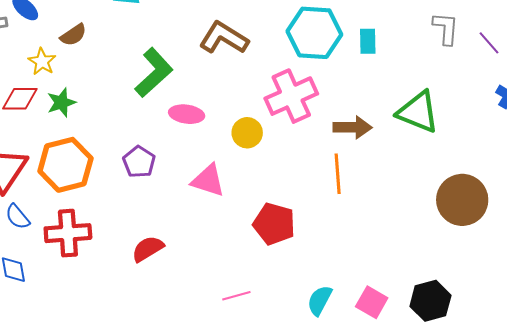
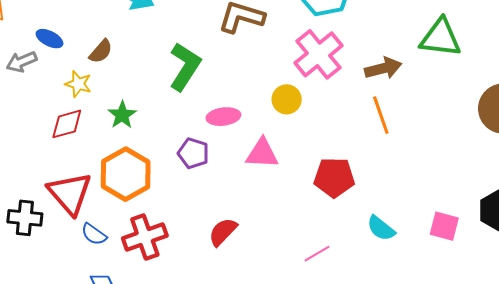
green star: (61, 103) -> (122, 115), moved
pink ellipse: (187, 114) -> (223, 117), moved
cyan semicircle: (320, 300) -> (381, 228), moved, turned -64

